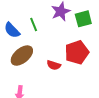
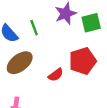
red semicircle: (54, 65) -> (56, 75), turned -56

